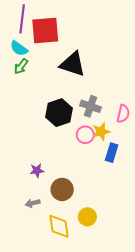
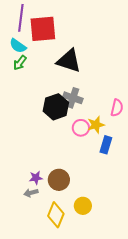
gray cross: (91, 106) -> (73, 98), moved
purple star: (37, 171) -> (36, 178), moved
yellow diamond: (59, 226) -> (56, 215), turned 30

